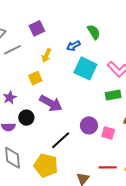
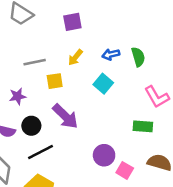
green semicircle: (94, 32) -> (138, 57), moved
gray line: (12, 50) -> (35, 62), moved
cyan square: (85, 68) -> (103, 84), moved, size x0.7
black line: (61, 140) -> (40, 152), moved

